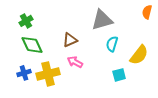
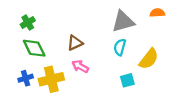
orange semicircle: (147, 12) -> (157, 13), turned 72
gray triangle: (102, 20) -> (123, 21), moved

